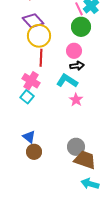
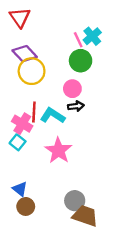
red line: (41, 58) -> (34, 112), moved
cyan L-shape: (67, 81) -> (53, 115), moved
pink star: (76, 100) -> (58, 150), moved, size x1.6

